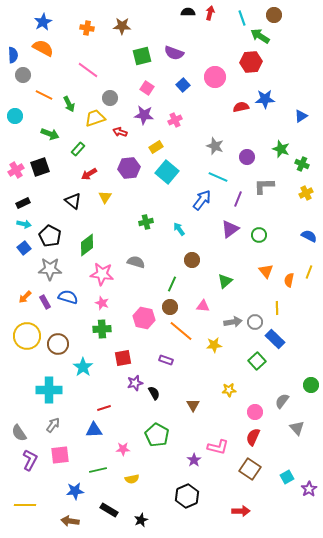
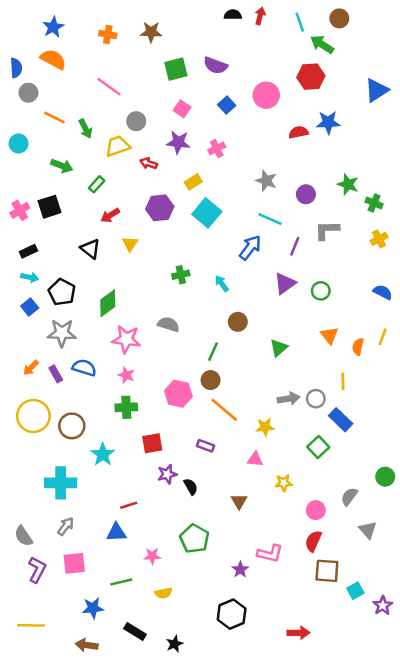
blue triangle: (301, 116) -> (377, 90), moved, size x1.5
pink triangle: (203, 306) -> (255, 459), moved
brown square: (250, 469) -> (327, 571), moved, turned -30

